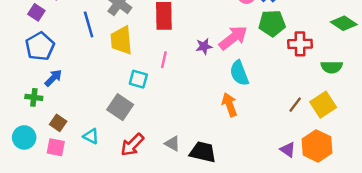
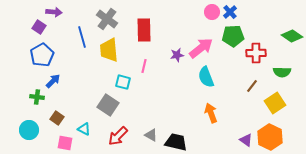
orange arrow: (229, 105) -> (211, 113), moved
brown line: (295, 105) -> (252, 86), moved
pink square: (56, 147) -> (65, 143), moved

